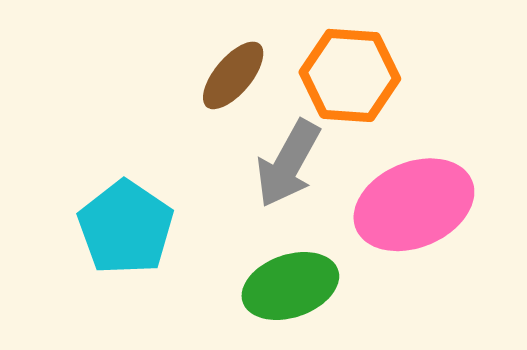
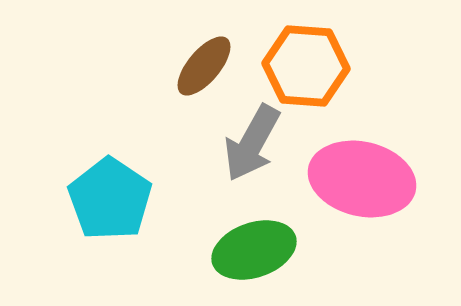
pink ellipse: (414, 205) -> (362, 179), turned 36

